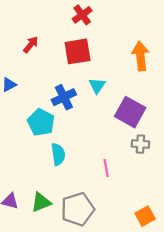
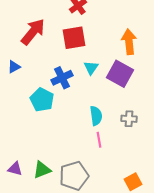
red arrow: (31, 45) -> (33, 32), size x1.8
purple square: (130, 112) -> (120, 74), moved
cyan semicircle: (58, 154) -> (96, 116), moved

